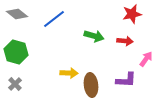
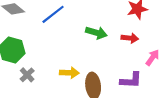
gray cross: (15, 84) -> (27, 75), moved

